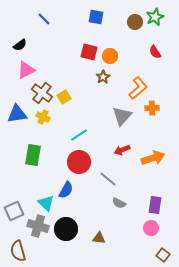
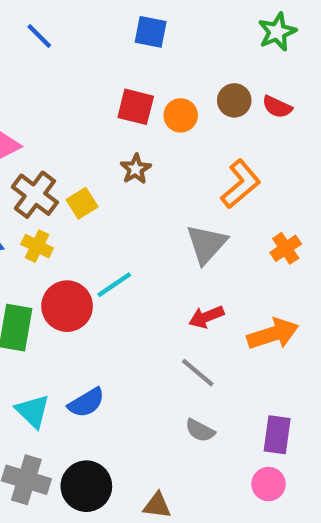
brown circle: (135, 22) -> (234, 100), moved
red semicircle: (155, 52) -> (277, 107), turned -32
brown star: (103, 77) -> (136, 169), moved
orange cross: (152, 108) -> (286, 248), moved, turned -32
red circle: (79, 162) -> (67, 306), moved
gray line: (108, 179) -> (198, 373), moved
blue semicircle: (66, 190) -> (86, 403), turned 30
cyan triangle: (46, 203) -> (33, 411), moved

